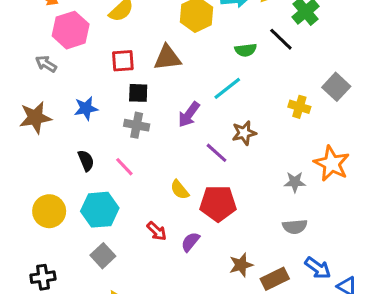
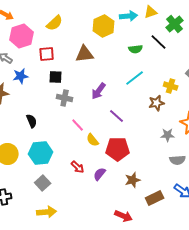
red square: (123, 61) -> (47, 54), moved
cyan line: (227, 88) -> (135, 78), moved
black square: (138, 93) -> (56, 77), moved
blue star: (86, 108) -> (21, 76), moved
brown star: (244, 133) -> (157, 103), moved
pink line: (124, 167) -> (78, 125), moved
gray semicircle: (295, 227) -> (178, 160), moved
brown star: (241, 265) -> (133, 180), moved

